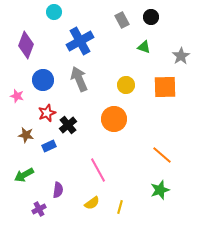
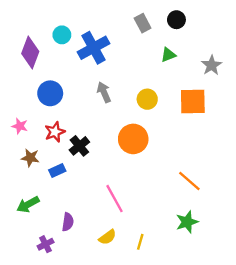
cyan circle: (54, 12) -> (62, 35), moved
green triangle: (144, 47) -> (168, 55), turned -40
gray arrow: (79, 79) -> (104, 92), moved, size x0.7
pink star: (17, 96) -> (20, 126), moved

